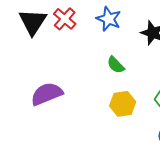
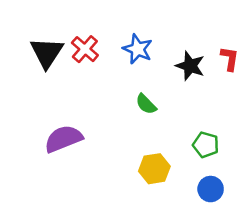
yellow hexagon: (123, 104) -> (154, 169), moved

